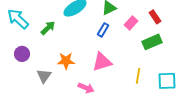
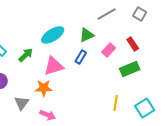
pink triangle: (102, 62) -> (54, 66), moved
cyan square: (167, 81) -> (145, 108), turned -30
pink arrow: (86, 88) -> (48, 115), moved

